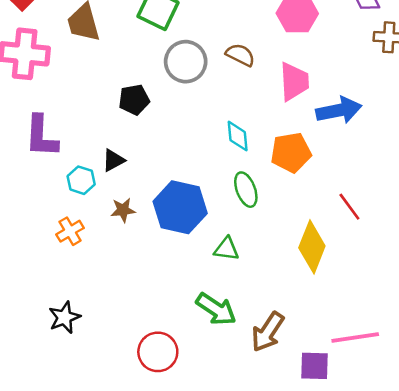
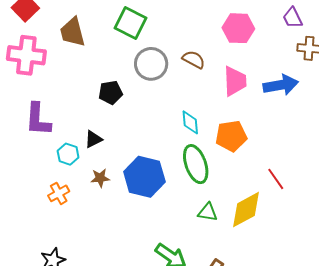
blue arrow: (339, 110) -> (281, 85), moved
green ellipse: (246, 190) -> (196, 164), size x1.4
yellow diamond: (312, 247) -> (246, 210), turned 39
green triangle: (226, 249) -> (208, 212), moved

